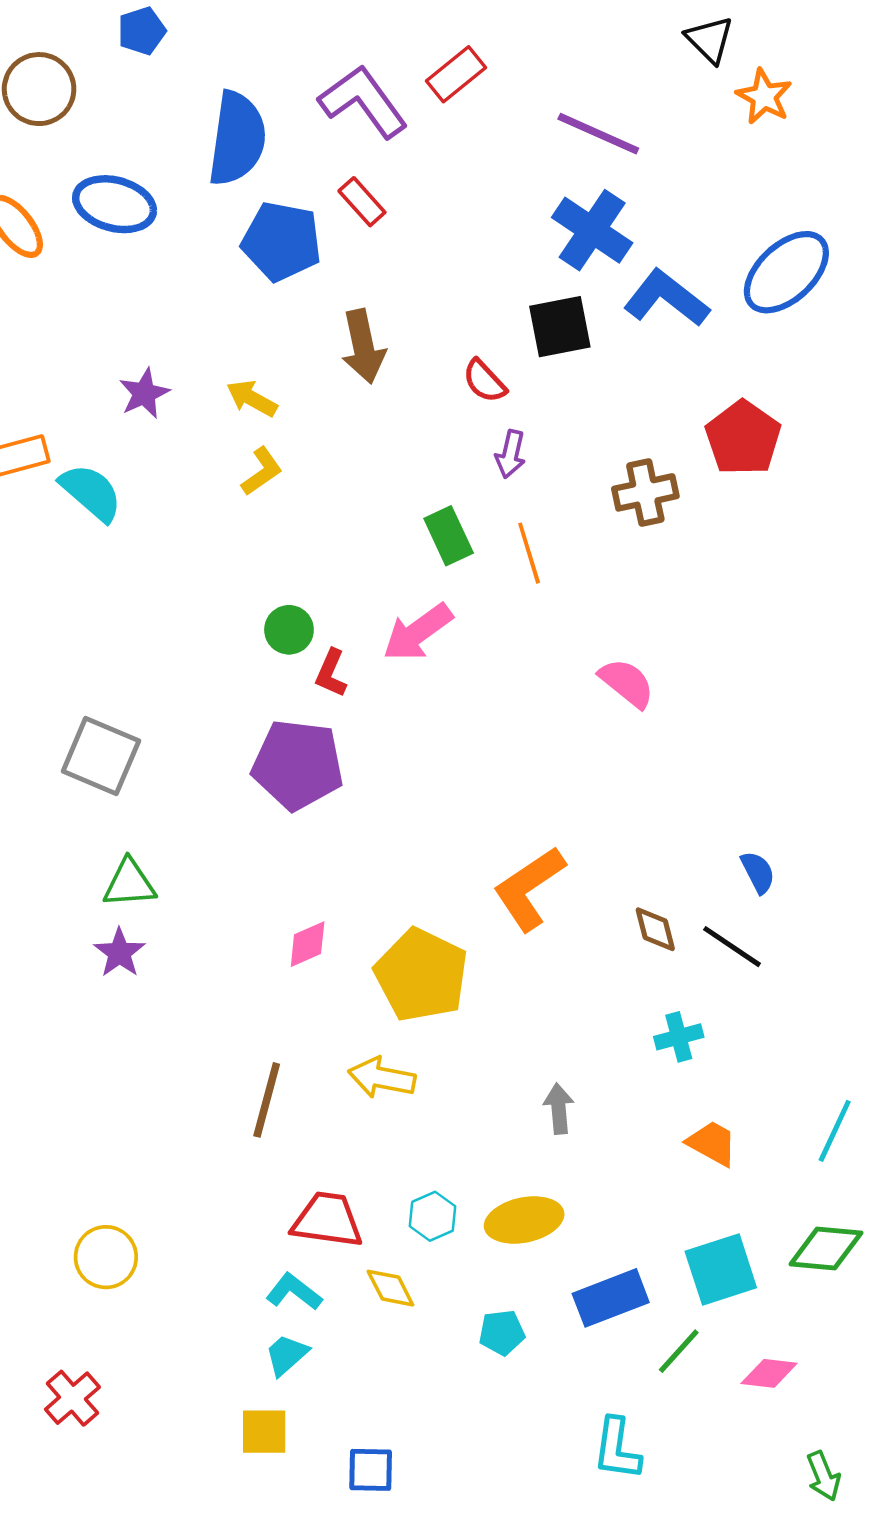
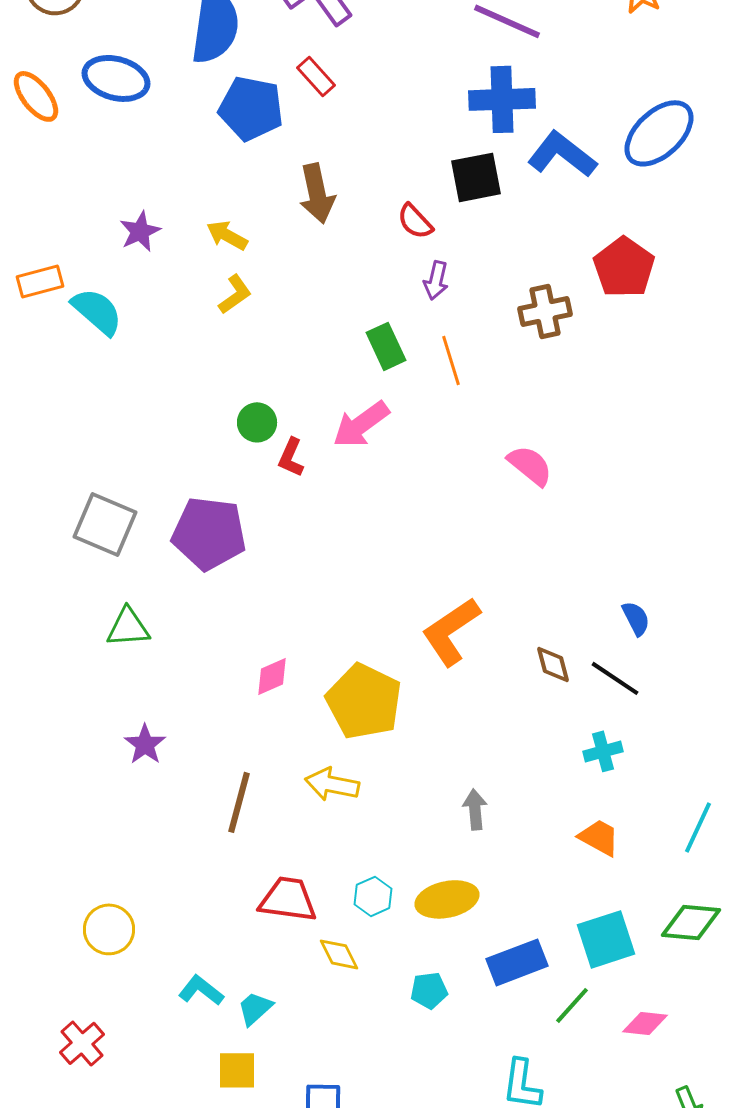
blue cross: (592, 230) -> (502, 99), turned -36
purple pentagon: (298, 765) -> (209, 533), moved
purple star: (119, 953) -> (145, 744), moved
cyan cross: (679, 1037) -> (603, 751), moved
cyan L-shape: (294, 1292) -> (201, 990), moved

